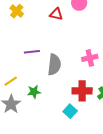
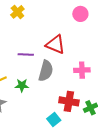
red triangle: (56, 14) -> (55, 44), moved, size x1.5
green star: (34, 92) -> (22, 85), moved

